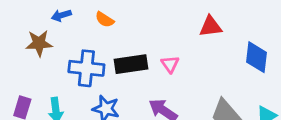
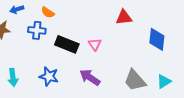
black rectangle: (131, 64) -> (67, 44), turned 30
blue cross: (86, 68) -> (37, 30), moved, size x0.7

